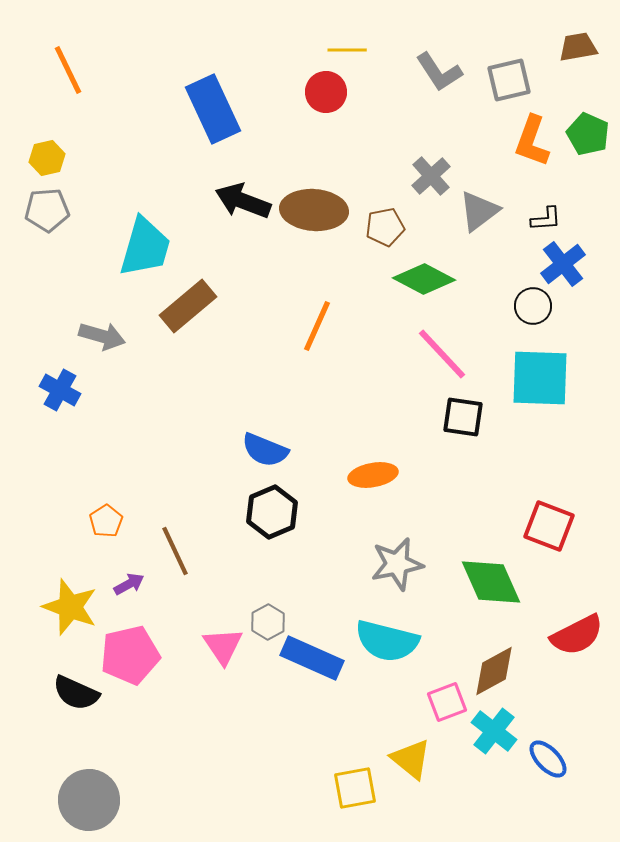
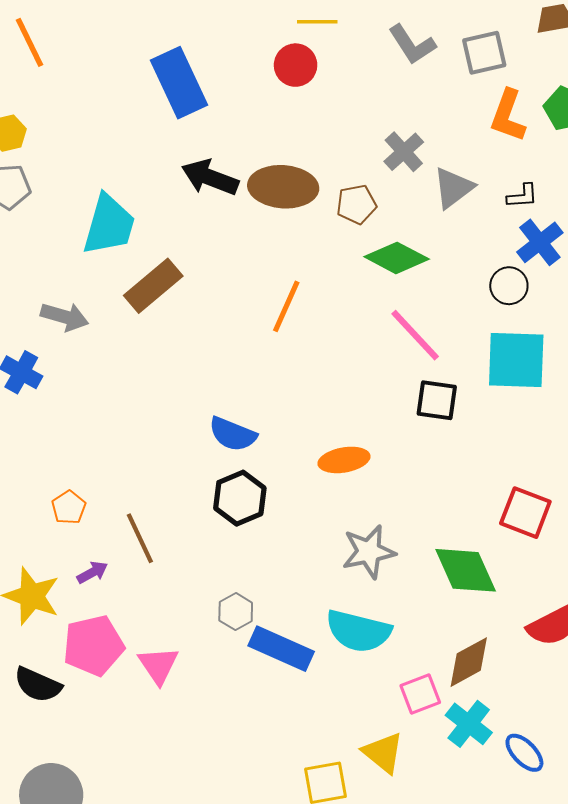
pink triangle: (223, 646) -> (158, 665), moved

